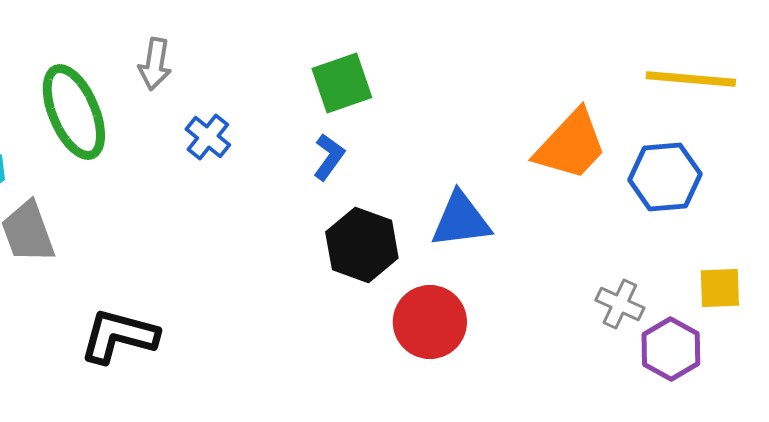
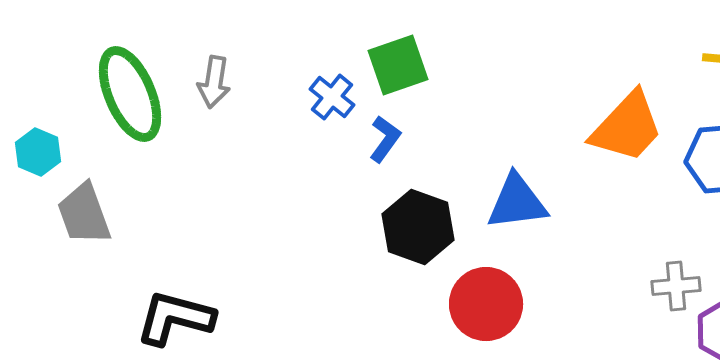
gray arrow: (155, 64) -> (214, 82), moved
blue cross: (208, 137) -> (332, 97), moved
gray cross: (620, 304) -> (676, 286), turned -30

